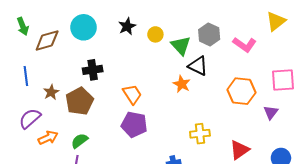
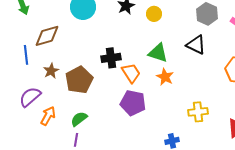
brown diamond: (47, 40) -> (47, 36), moved
green triangle: (181, 46) -> (158, 53), moved, turned -30
black cross: (93, 70) -> (111, 58), moved
orange star: (182, 84) -> (165, 77), moved
orange arrow: (48, 138) -> (48, 116), turned -36

